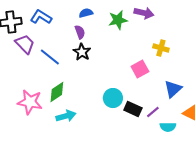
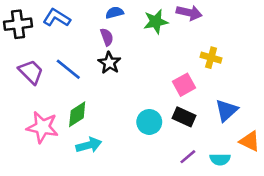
purple trapezoid: (25, 44) -> (31, 72), moved
black rectangle: (133, 109) -> (184, 117), moved
purple line: (153, 112) -> (188, 157), moved

